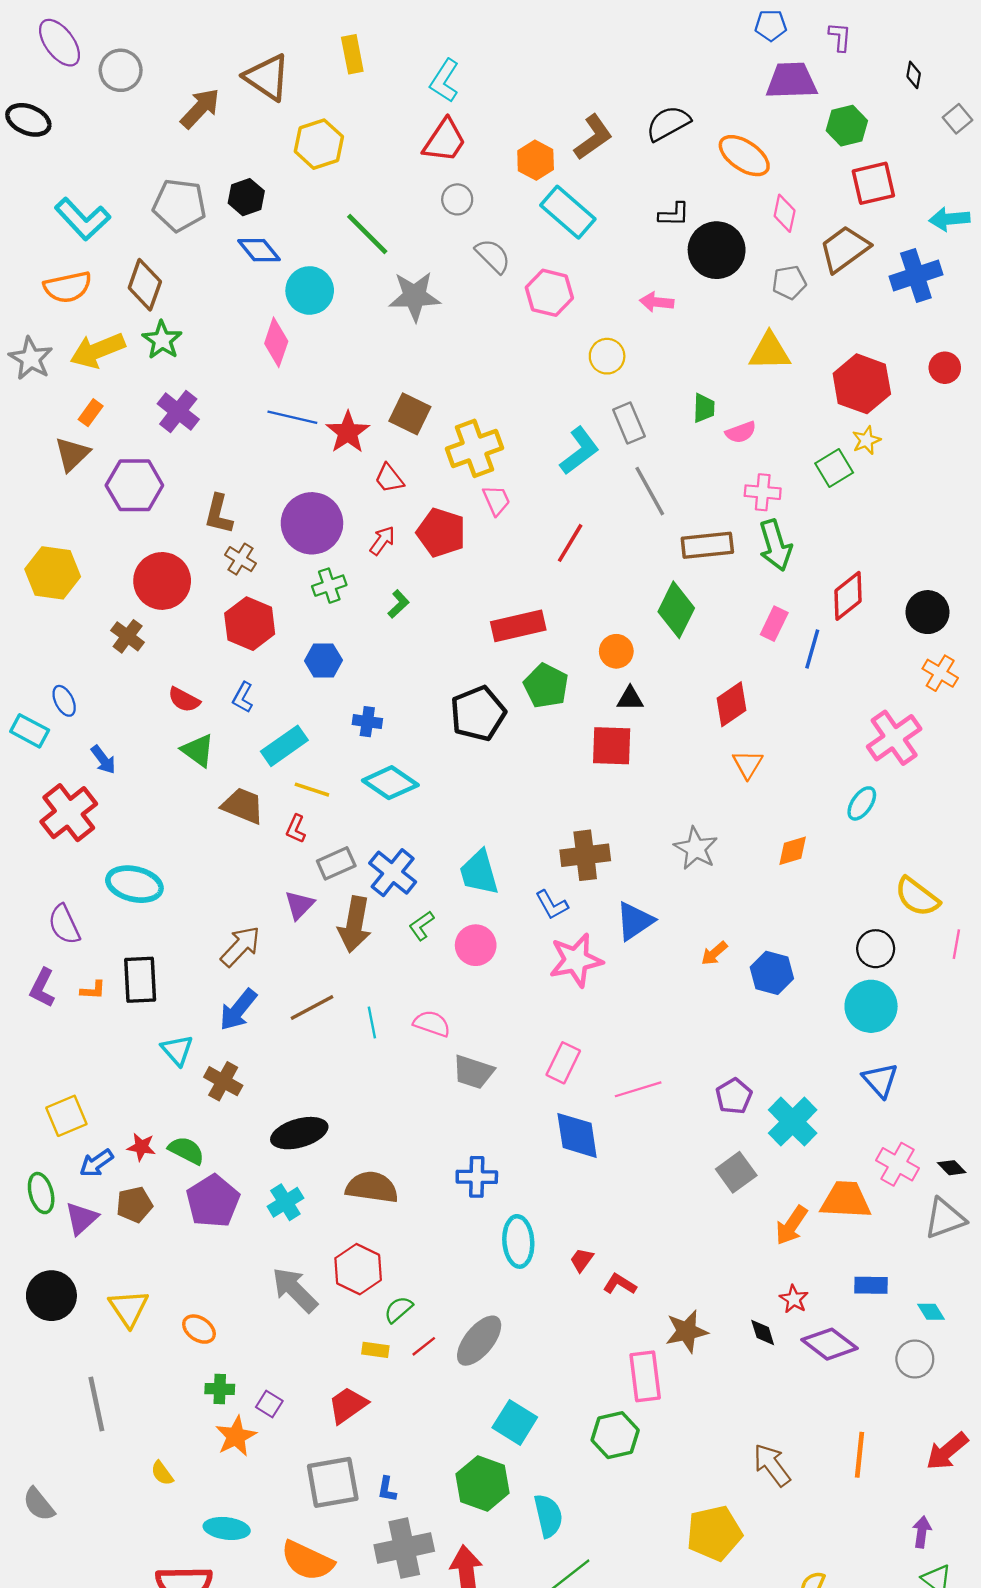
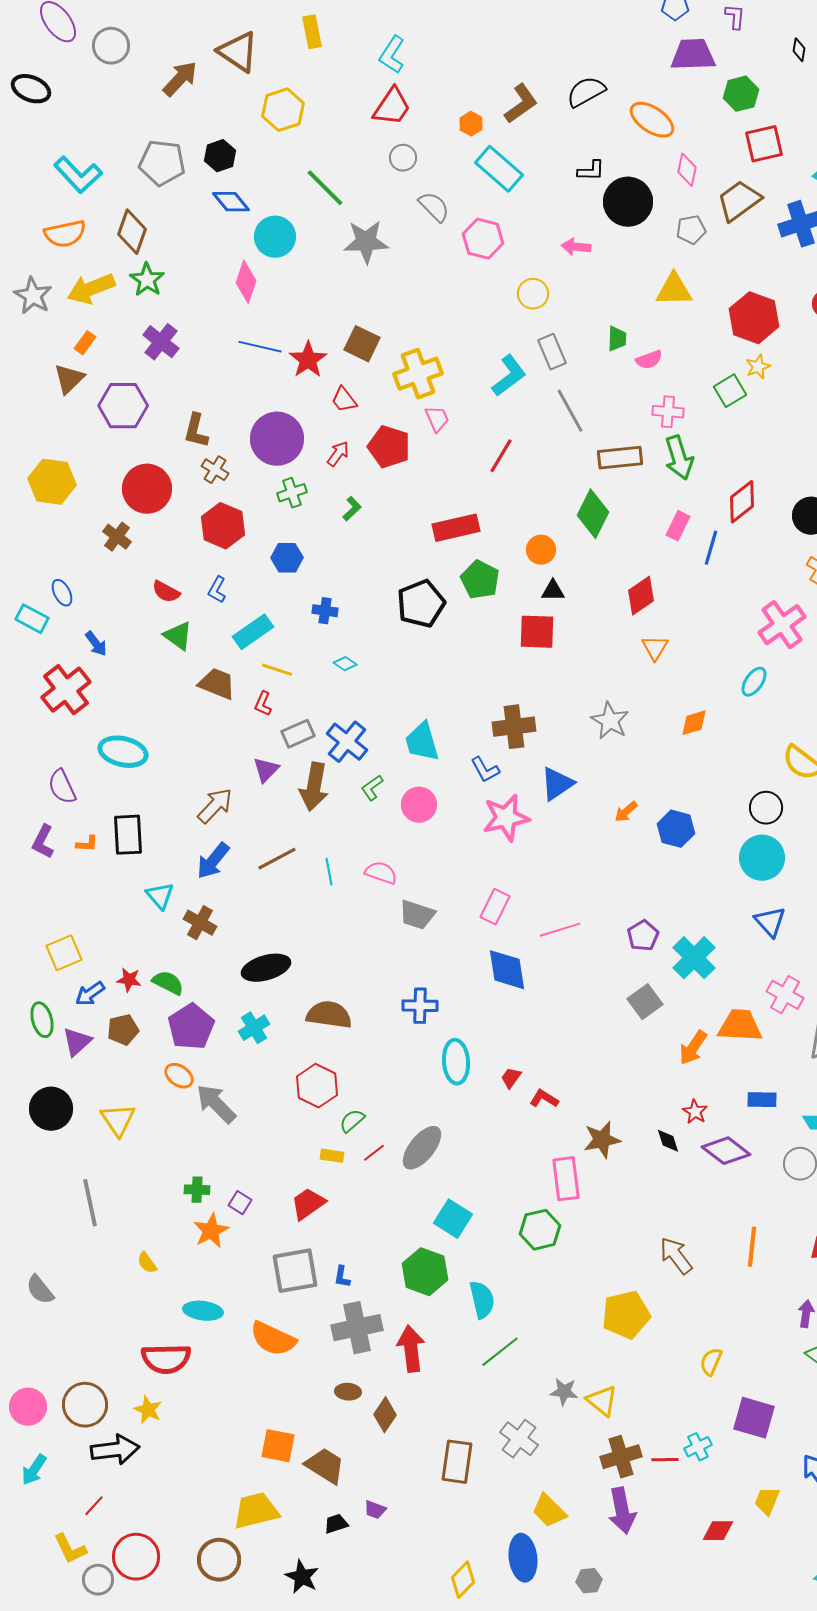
orange hexagon: (536, 160) -> (471, 124), size x0.7
cyan diamond: (390, 783) -> (345, 664), size x0.5
gray arrow: (295, 1290) -> (216, 1104), moved
orange ellipse: (199, 1329) -> (179, 1076), moved

